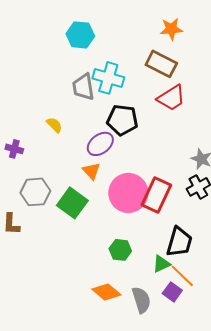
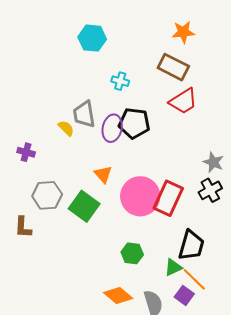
cyan cross: (108, 78) -> (120, 81), size x0.6
gray trapezoid: (83, 87) -> (84, 114), moved
purple ellipse: (100, 144) -> (112, 128), moved, turned -40

